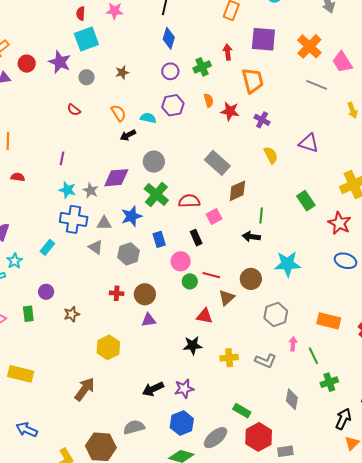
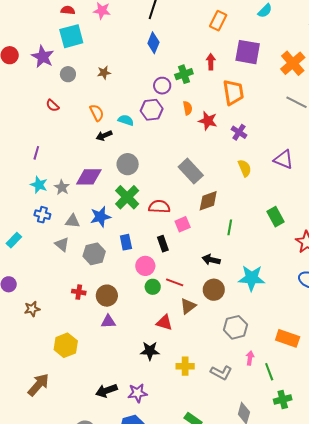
red semicircle: (81, 14) -> (68, 10), turned 88
purple circle: (170, 71) -> (162, 86), moved
blue cross: (74, 219) -> (42, 215), size x0.6
black arrow: (251, 237) -> (211, 260), moved

